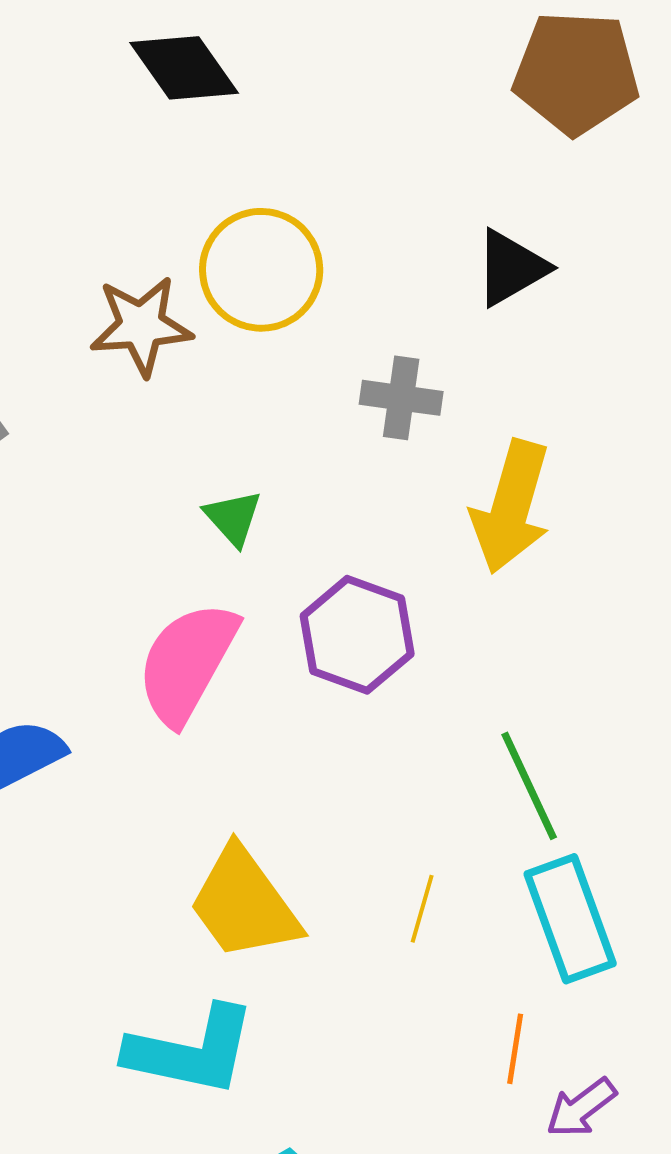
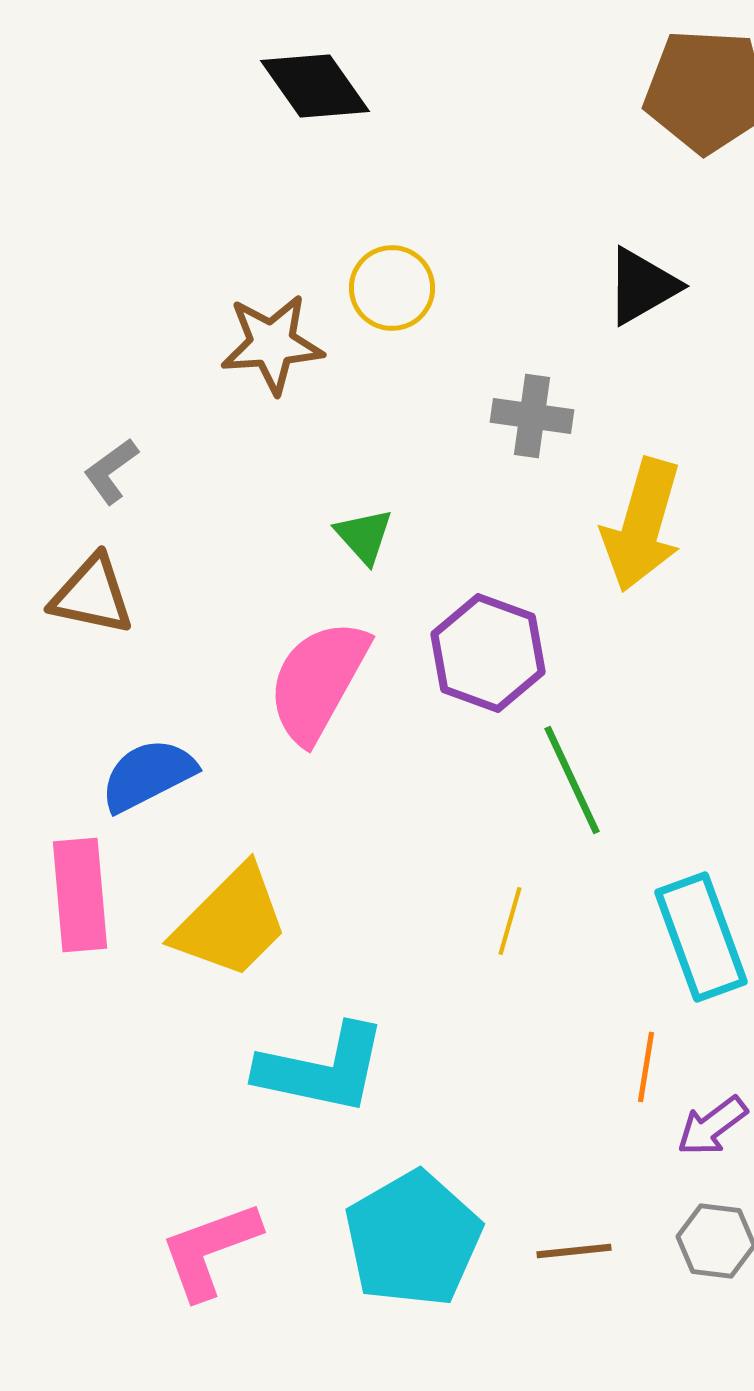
yellow circle: (261, 270) -> (392, 288), size x0.7
green line: (529, 786) -> (572, 780), moved
yellow trapezoid: (244, 904) -> (231, 922), moved, turned -99
yellow line: (422, 909) -> (510, 921), moved

